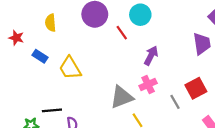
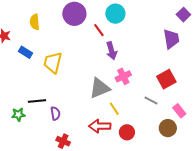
purple arrow: (151, 56) -> (112, 51), moved, turned 138
yellow trapezoid: (70, 68) -> (53, 62), turned 45
gray line: (175, 102) -> (151, 101), moved, turned -32

